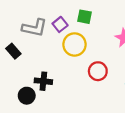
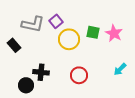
green square: (85, 17) -> (93, 32), moved
red circle: (98, 71) -> (79, 75), moved

